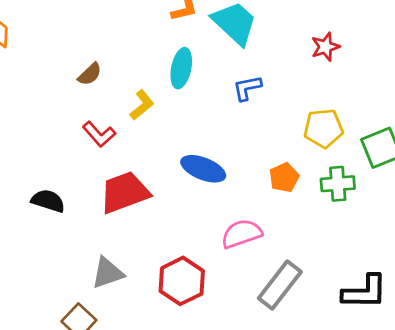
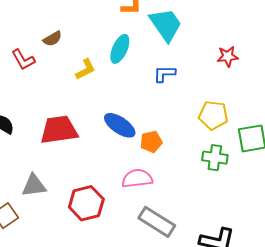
red L-shape: (99, 134) -> (23, 60), moved
orange pentagon: (284, 177) -> (151, 142), moved
gray rectangle: (280, 285) -> (157, 222), turned 72

